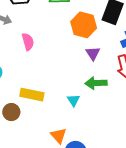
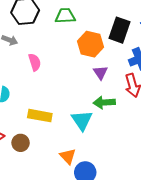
cyan triangle: (73, 100) -> (82, 120), size x1.6
brown circle: (11, 112) -> (21, 143), moved

